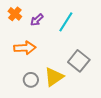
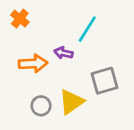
purple arrow: (37, 20) -> (63, 53), moved, turned 56
gray square: (79, 61) -> (105, 81), turned 35

